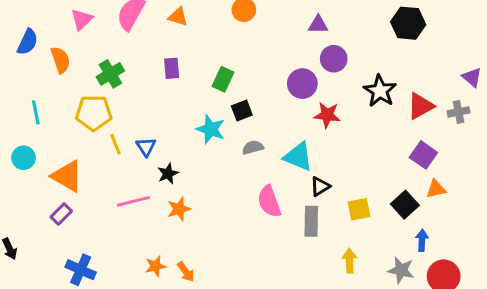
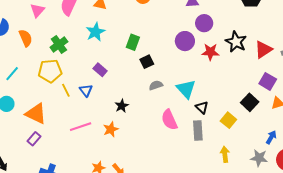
purple rectangle: (172, 68) -> (100, 70), moved, turned -40
cyan line: (36, 112) -> (12, 74), turned 56
red star: (327, 115) -> (210, 52), moved
cyan star: (211, 129) -> (95, 32), moved, turned 30
cyan triangle: (298, 157) -> (186, 89), turned 30
black star: (168, 174) -> (122, 106), moved
black triangle: (320, 186) -> (202, 107), turned -40
black square: (405, 205) -> (250, 102), moved
yellow square: (359, 209) -> (228, 120), turned -35
blue arrow: (422, 240) -> (271, 137), turned 32

